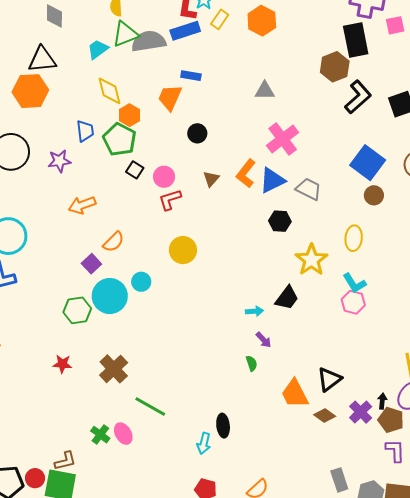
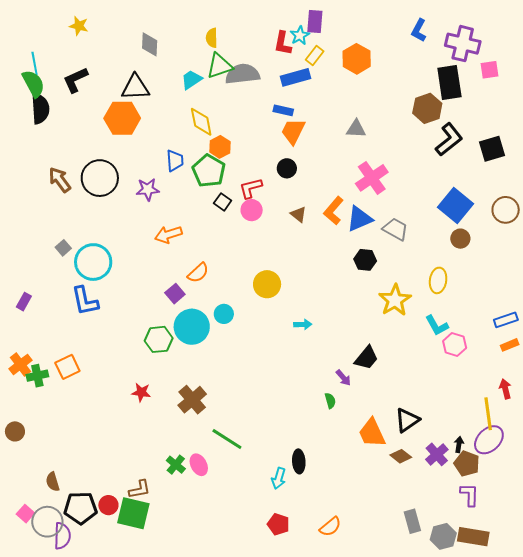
blue rectangle: (185, 31) -> (295, 77), moved
orange trapezoid: (170, 97) -> (293, 131), moved
brown triangle: (211, 179) -> (299, 214), turned -36
red L-shape: (170, 200) -> (251, 188), moved
black trapezoid: (287, 298) -> (367, 358), moved
pink hexagon: (353, 302) -> (455, 345), moved
cyan arrow: (254, 311) -> (303, 324), moved

